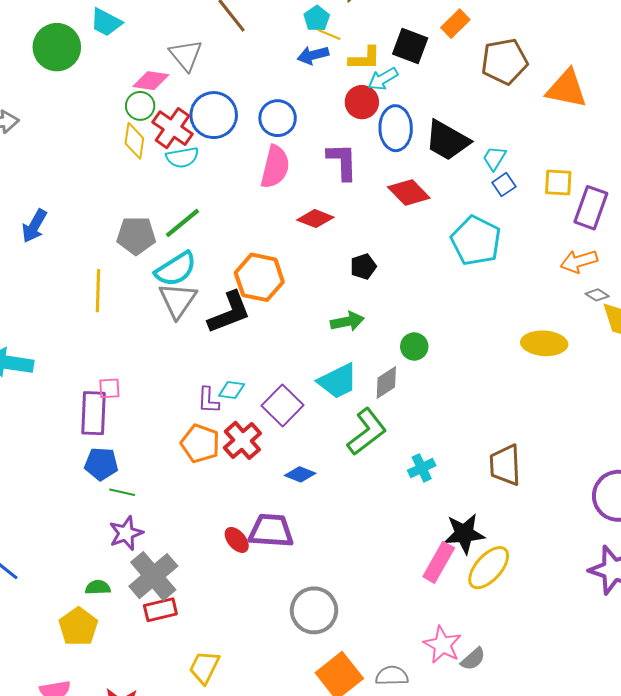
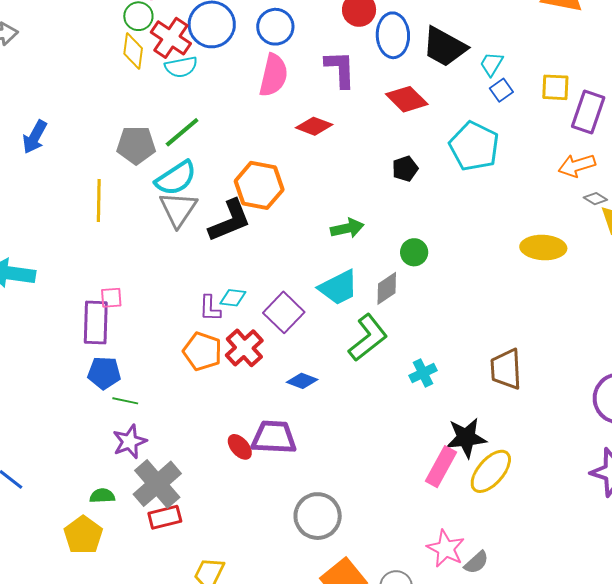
black pentagon: (363, 267) -> (405, 169), moved

